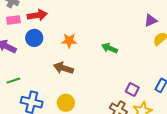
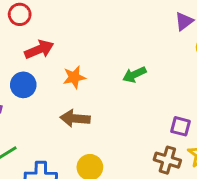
red arrow: (37, 15) -> (39, 49), moved
green arrow: (110, 48) -> (134, 75), turned -35

